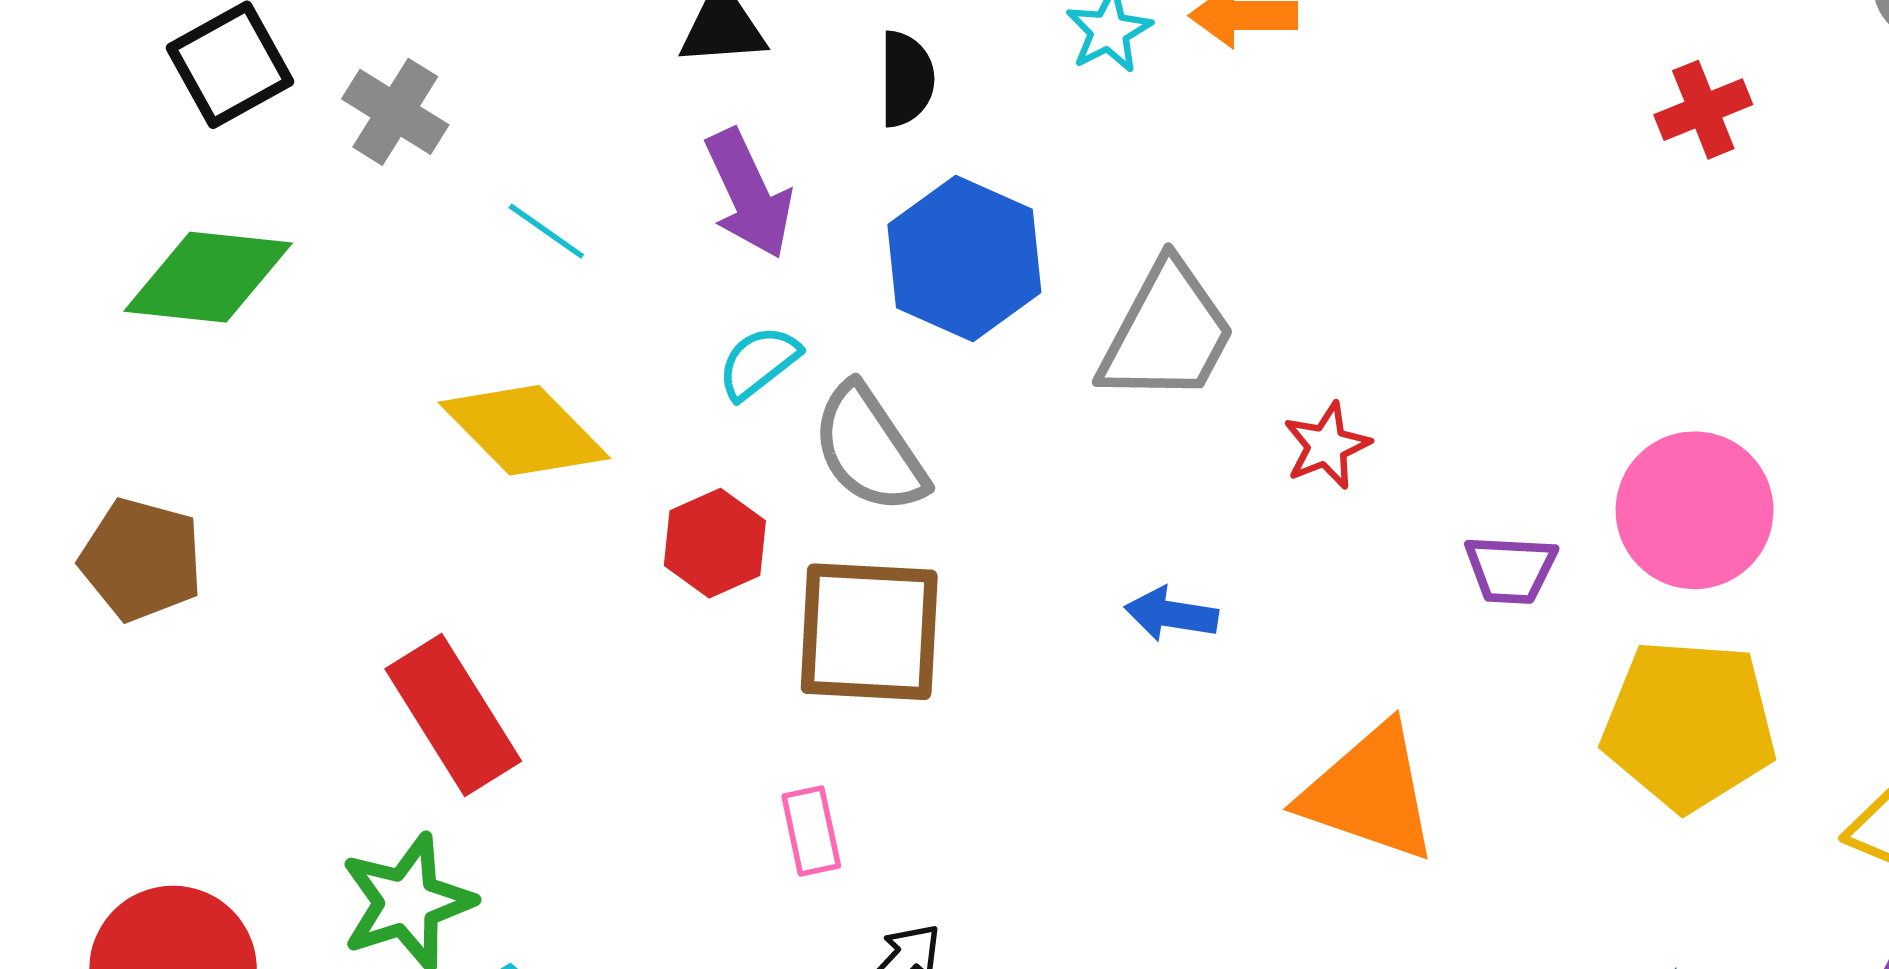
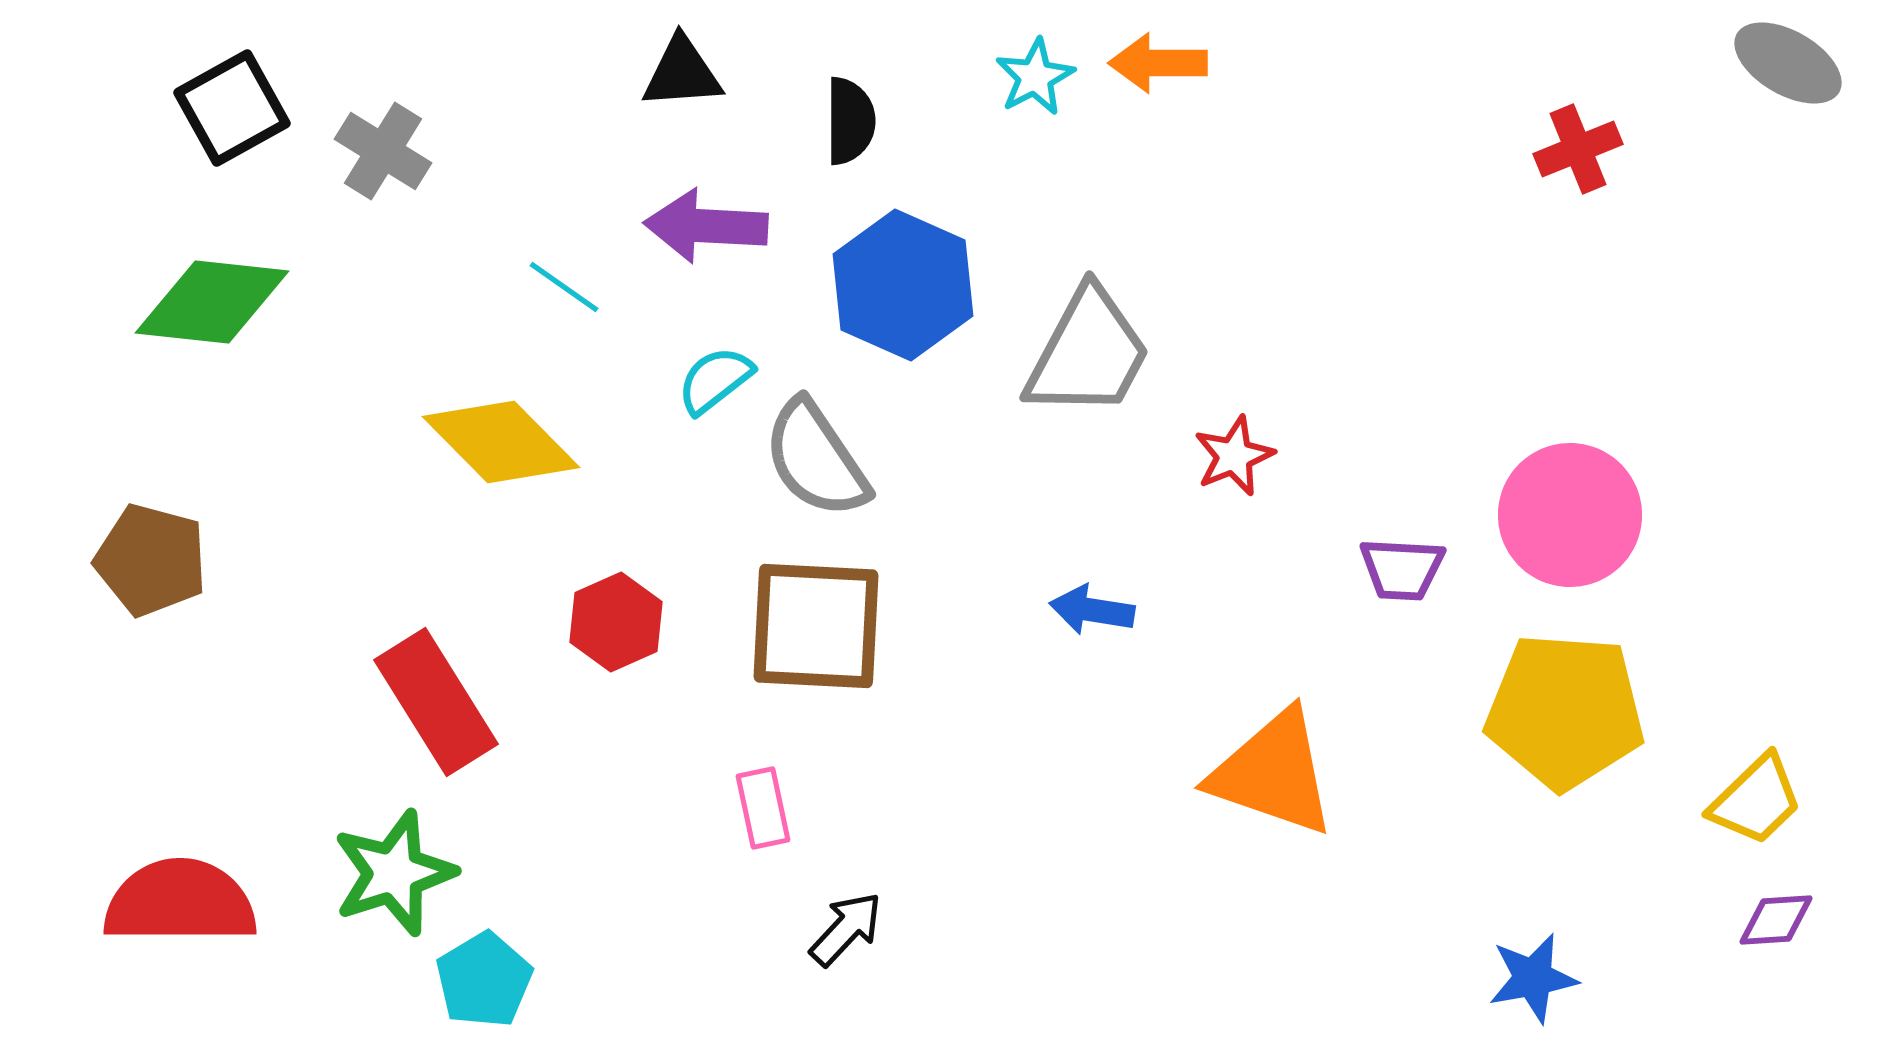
purple arrow: (749, 194) -> (706, 226), turned 118
cyan line: (546, 231) -> (564, 287), moved
red hexagon: (715, 543) -> (616, 622), moved

